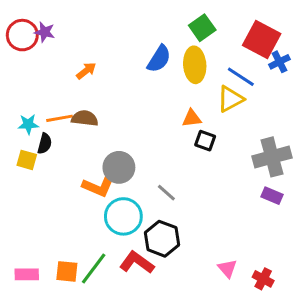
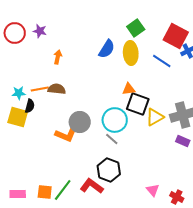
purple star: (45, 32) -> (40, 31), moved
orange arrow: (86, 71) -> (58, 57), turned -40
yellow triangle: (230, 99) -> (155, 117), moved
black square: (205, 141) -> (138, 104), size x1.6
yellow square: (27, 160) -> (18, 117), size x1.5
cyan circle: (123, 216) -> (115, 120), moved

